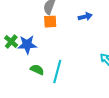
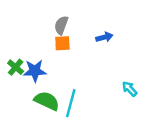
green semicircle: (37, 70) -> (47, 101), size x1.5

